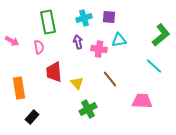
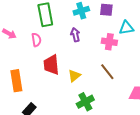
cyan triangle: (119, 40) -> (126, 28), moved
pink cross: (99, 49) -> (109, 42), moved
yellow triangle: (77, 83) -> (74, 76), turned 32

